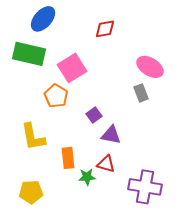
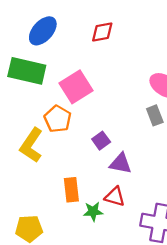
red diamond: (105, 29) -> (102, 32), moved
yellow L-shape: (33, 137) -> (31, 145), moved, turned 44

